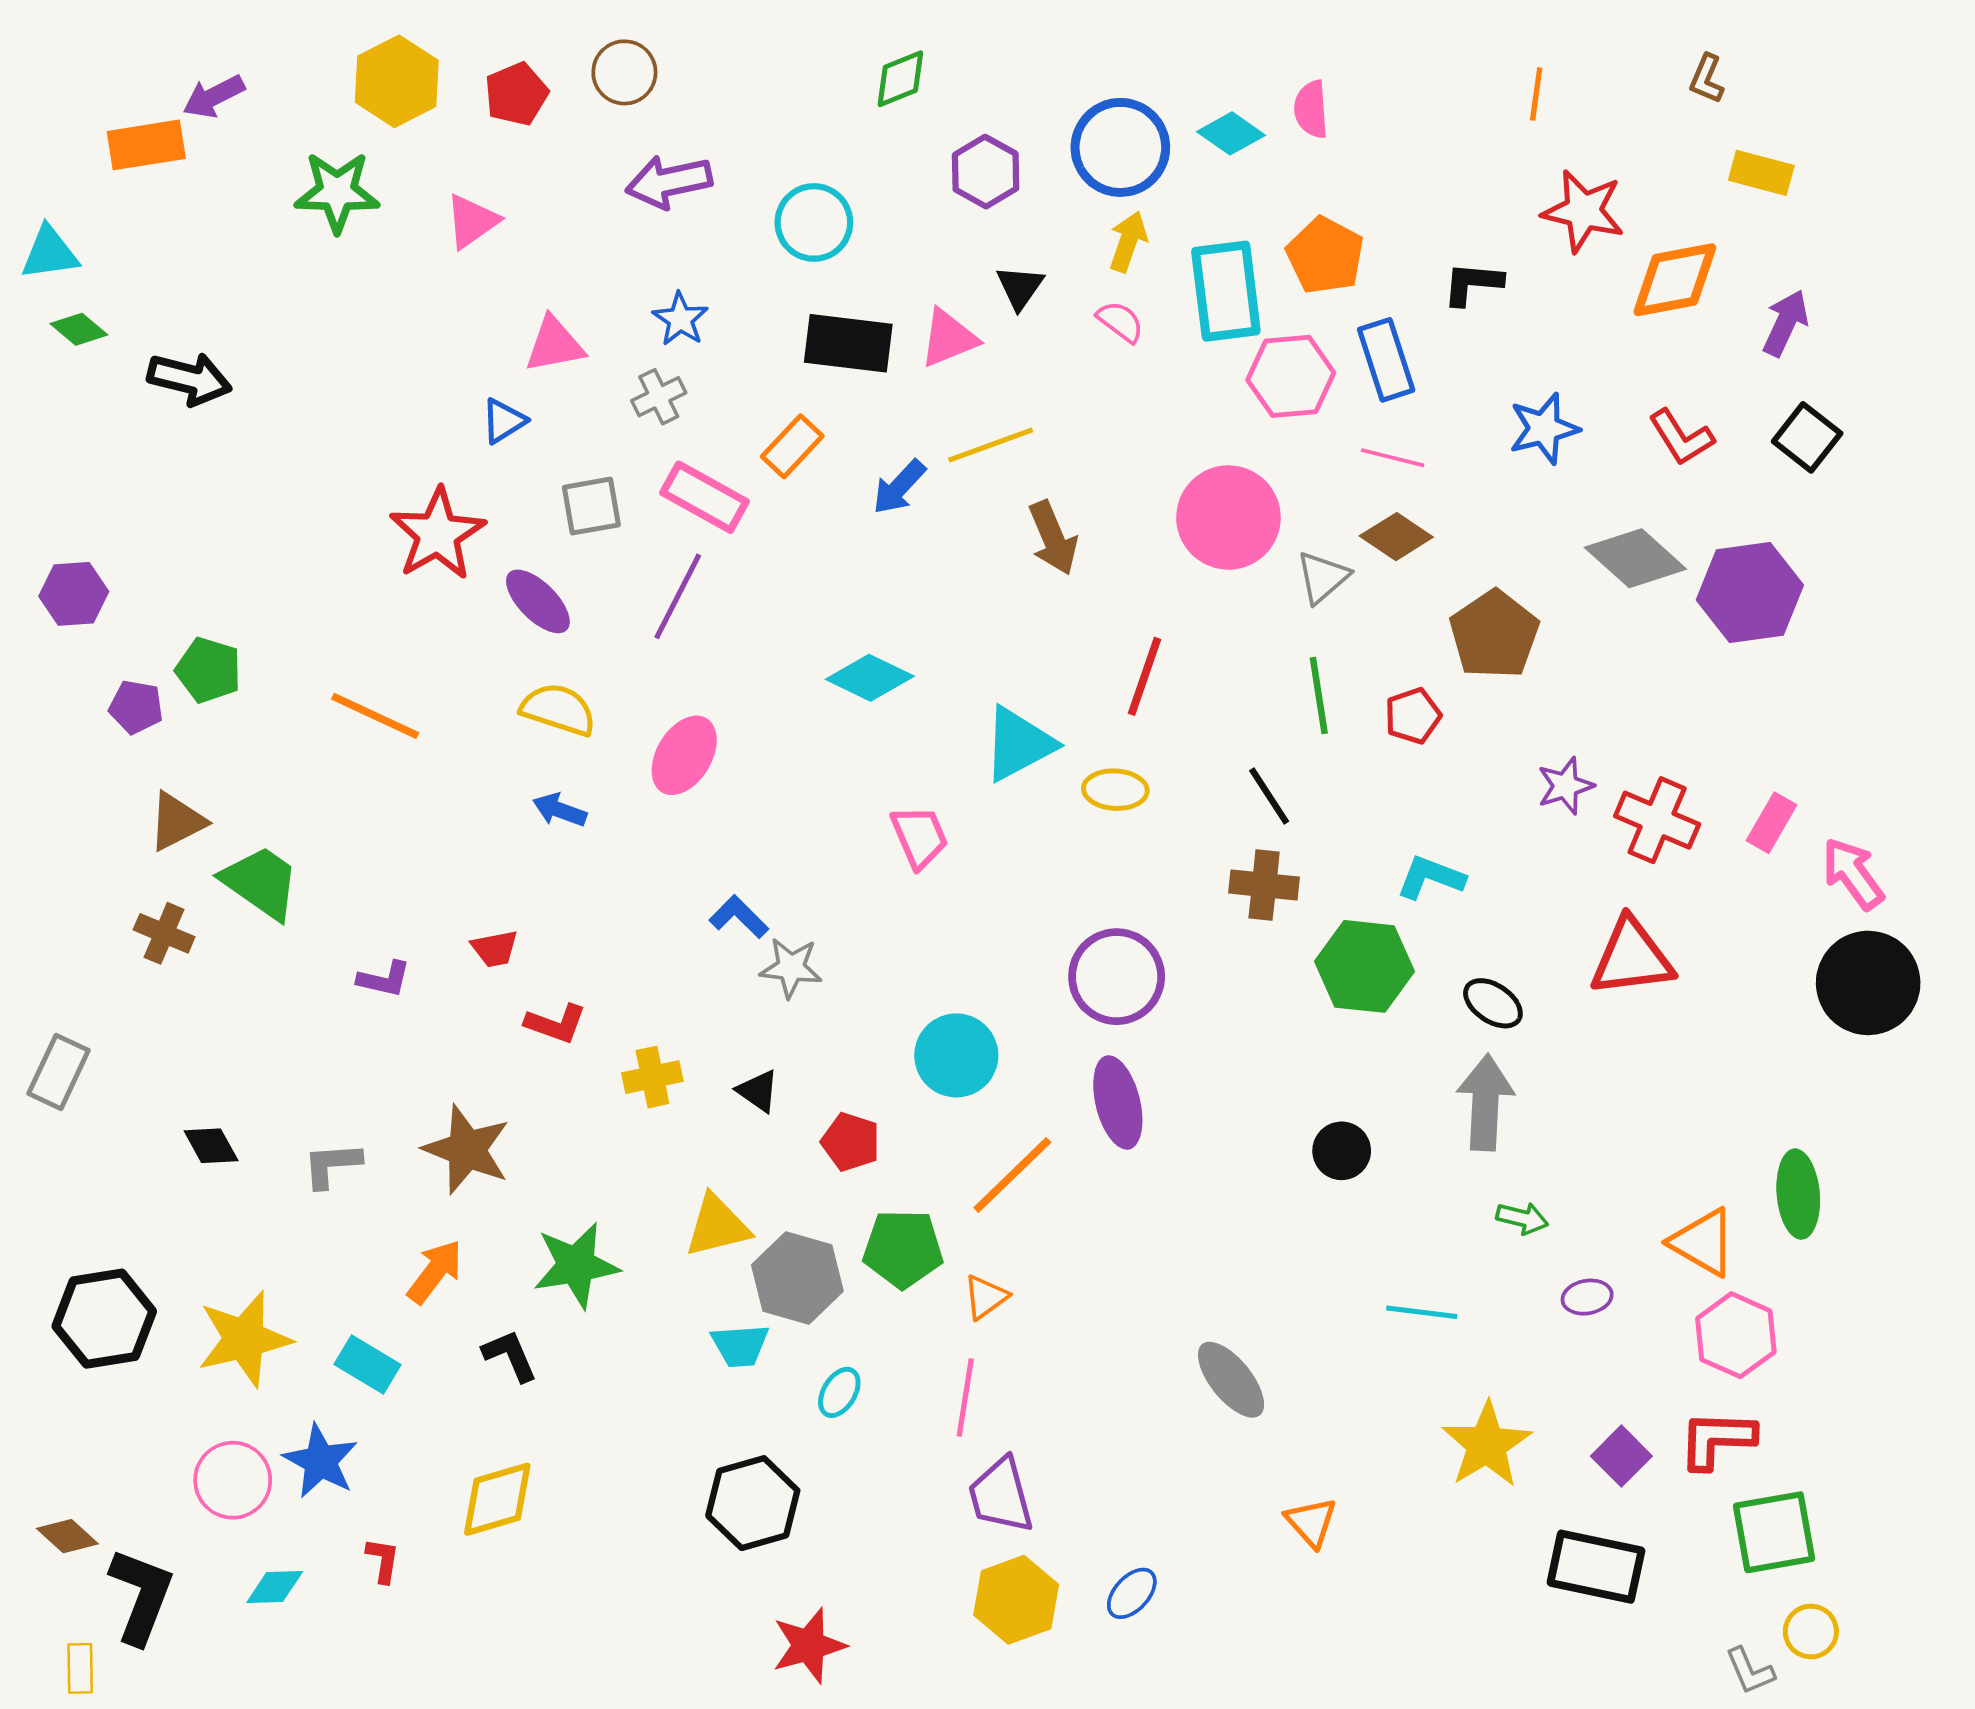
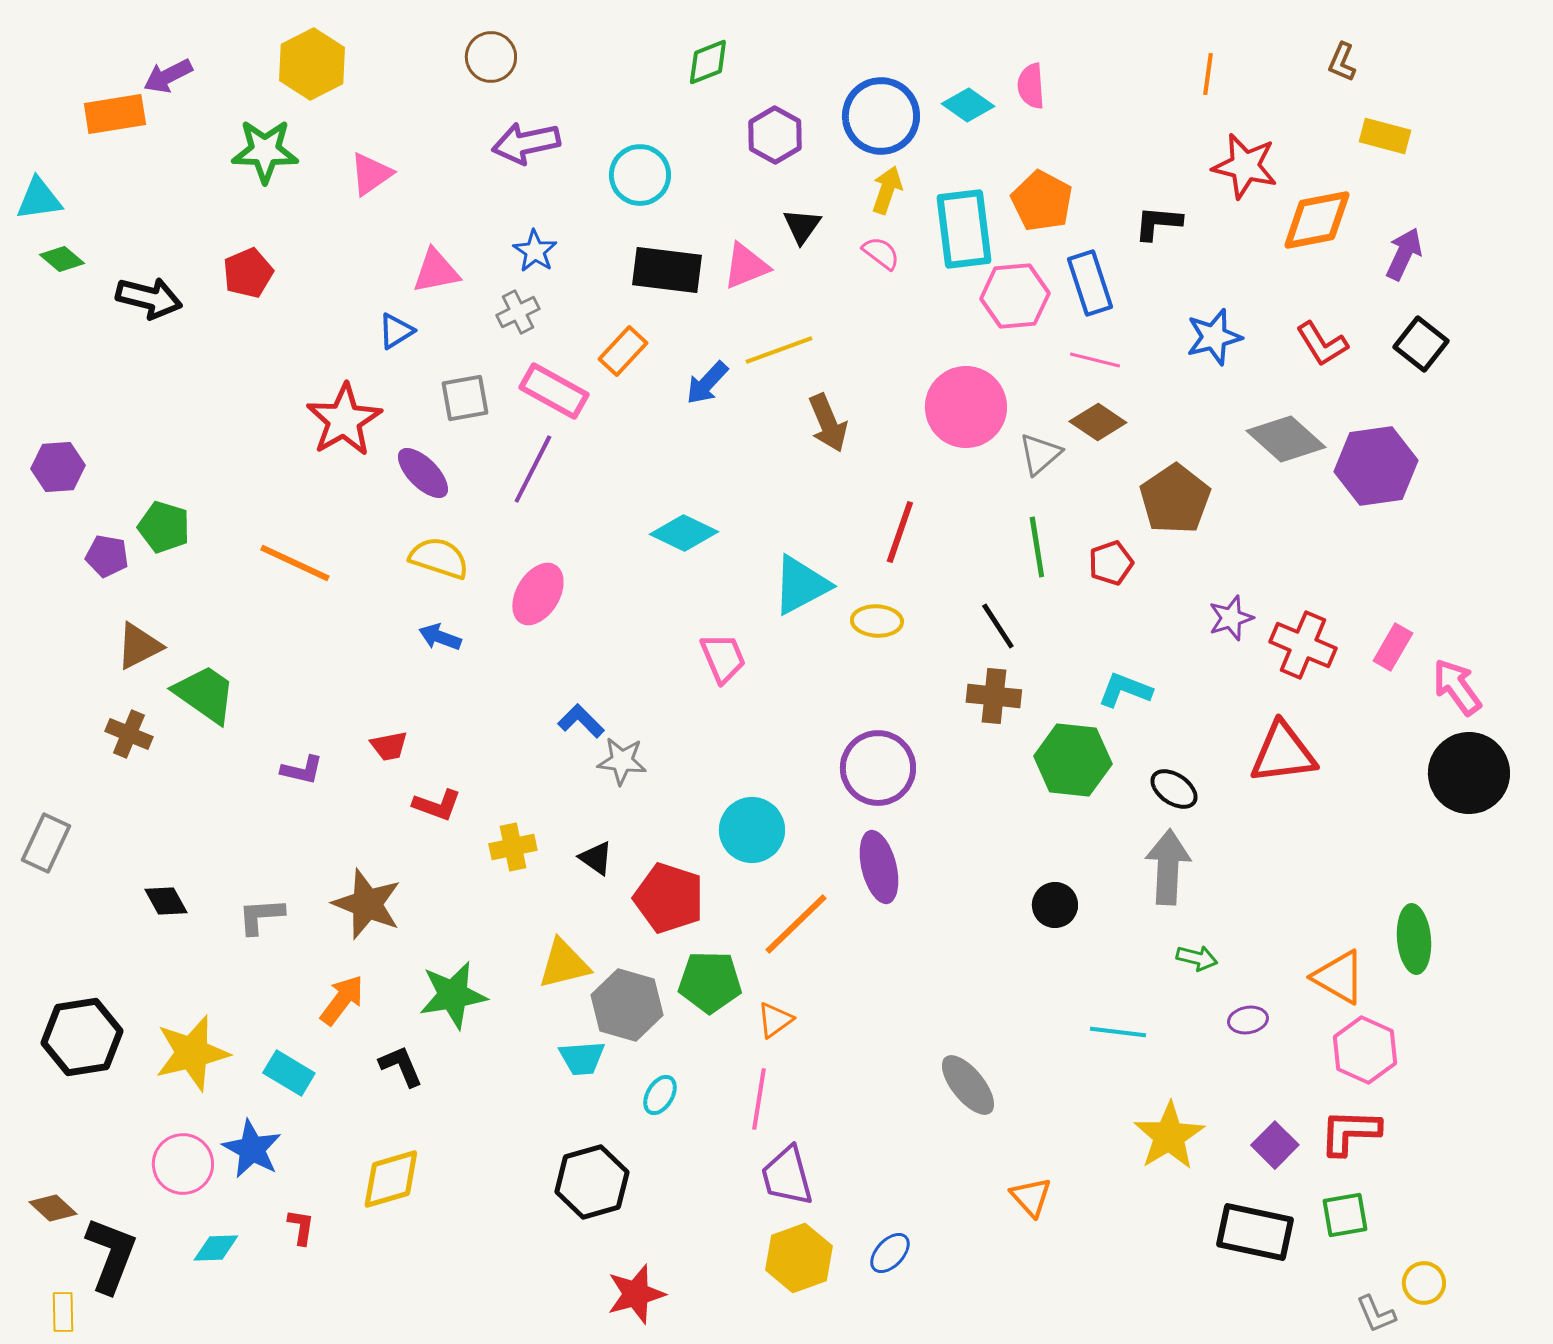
red pentagon: (516, 94) -> (248, 273), moved
red pentagon: (851, 1142) -> (669, 898), size x1.5
green square: (1774, 1532) -> (1345, 1215), moved, size x0.7

